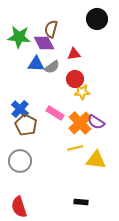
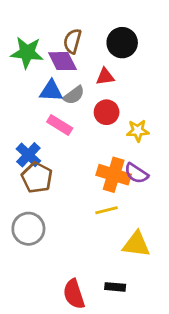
black circle: (97, 19) -> (122, 43), moved
yellow star: (82, 92) -> (138, 131), moved
pink rectangle: (55, 113) -> (60, 125), moved
orange cross: (80, 123) -> (114, 175), turned -30
yellow triangle: (96, 160) -> (136, 244), moved
red semicircle: (19, 207) -> (74, 294), moved

